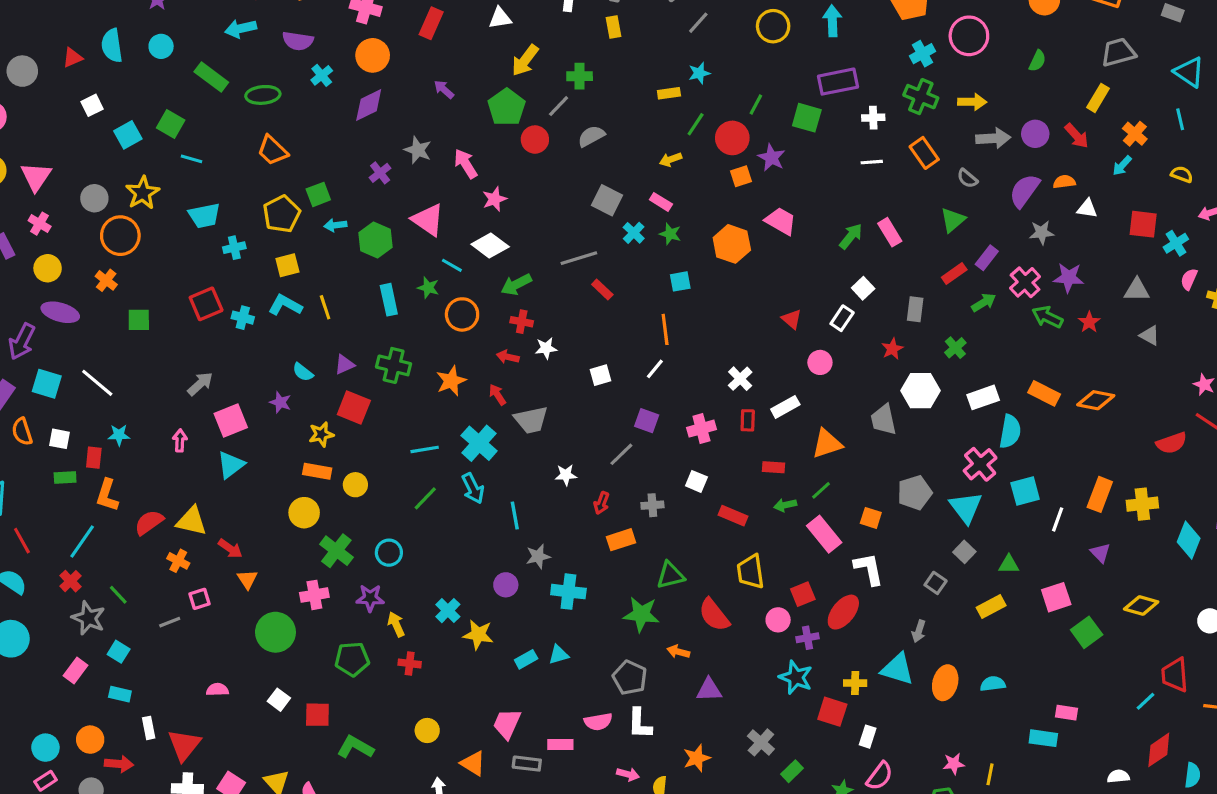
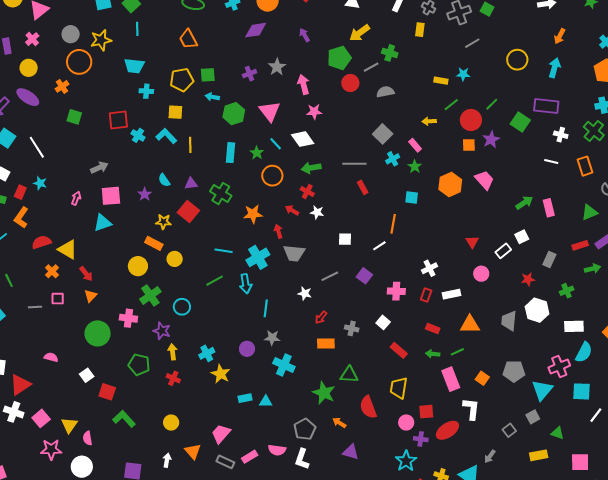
cyan line: (191, 159) -> (137, 29), turned 56
gray line: (621, 454) -> (330, 276), moved
pink rectangle: (560, 744) -> (250, 457), turned -49

